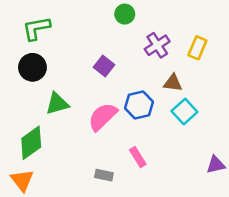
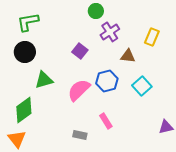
purple cross: (157, 45) -> (110, 32), moved
brown triangle: (173, 83) -> (128, 56), moved

